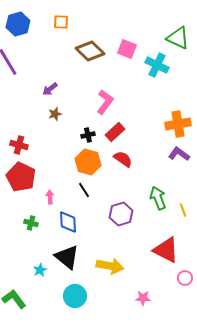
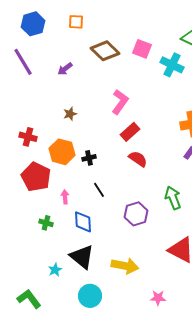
purple arrow: (50, 89) -> (65, 69), moved
black cross: (88, 135) -> (89, 158), moved
red cross: (19, 145) -> (28, 137), moved
orange hexagon: (88, 162) -> (62, 152), moved

